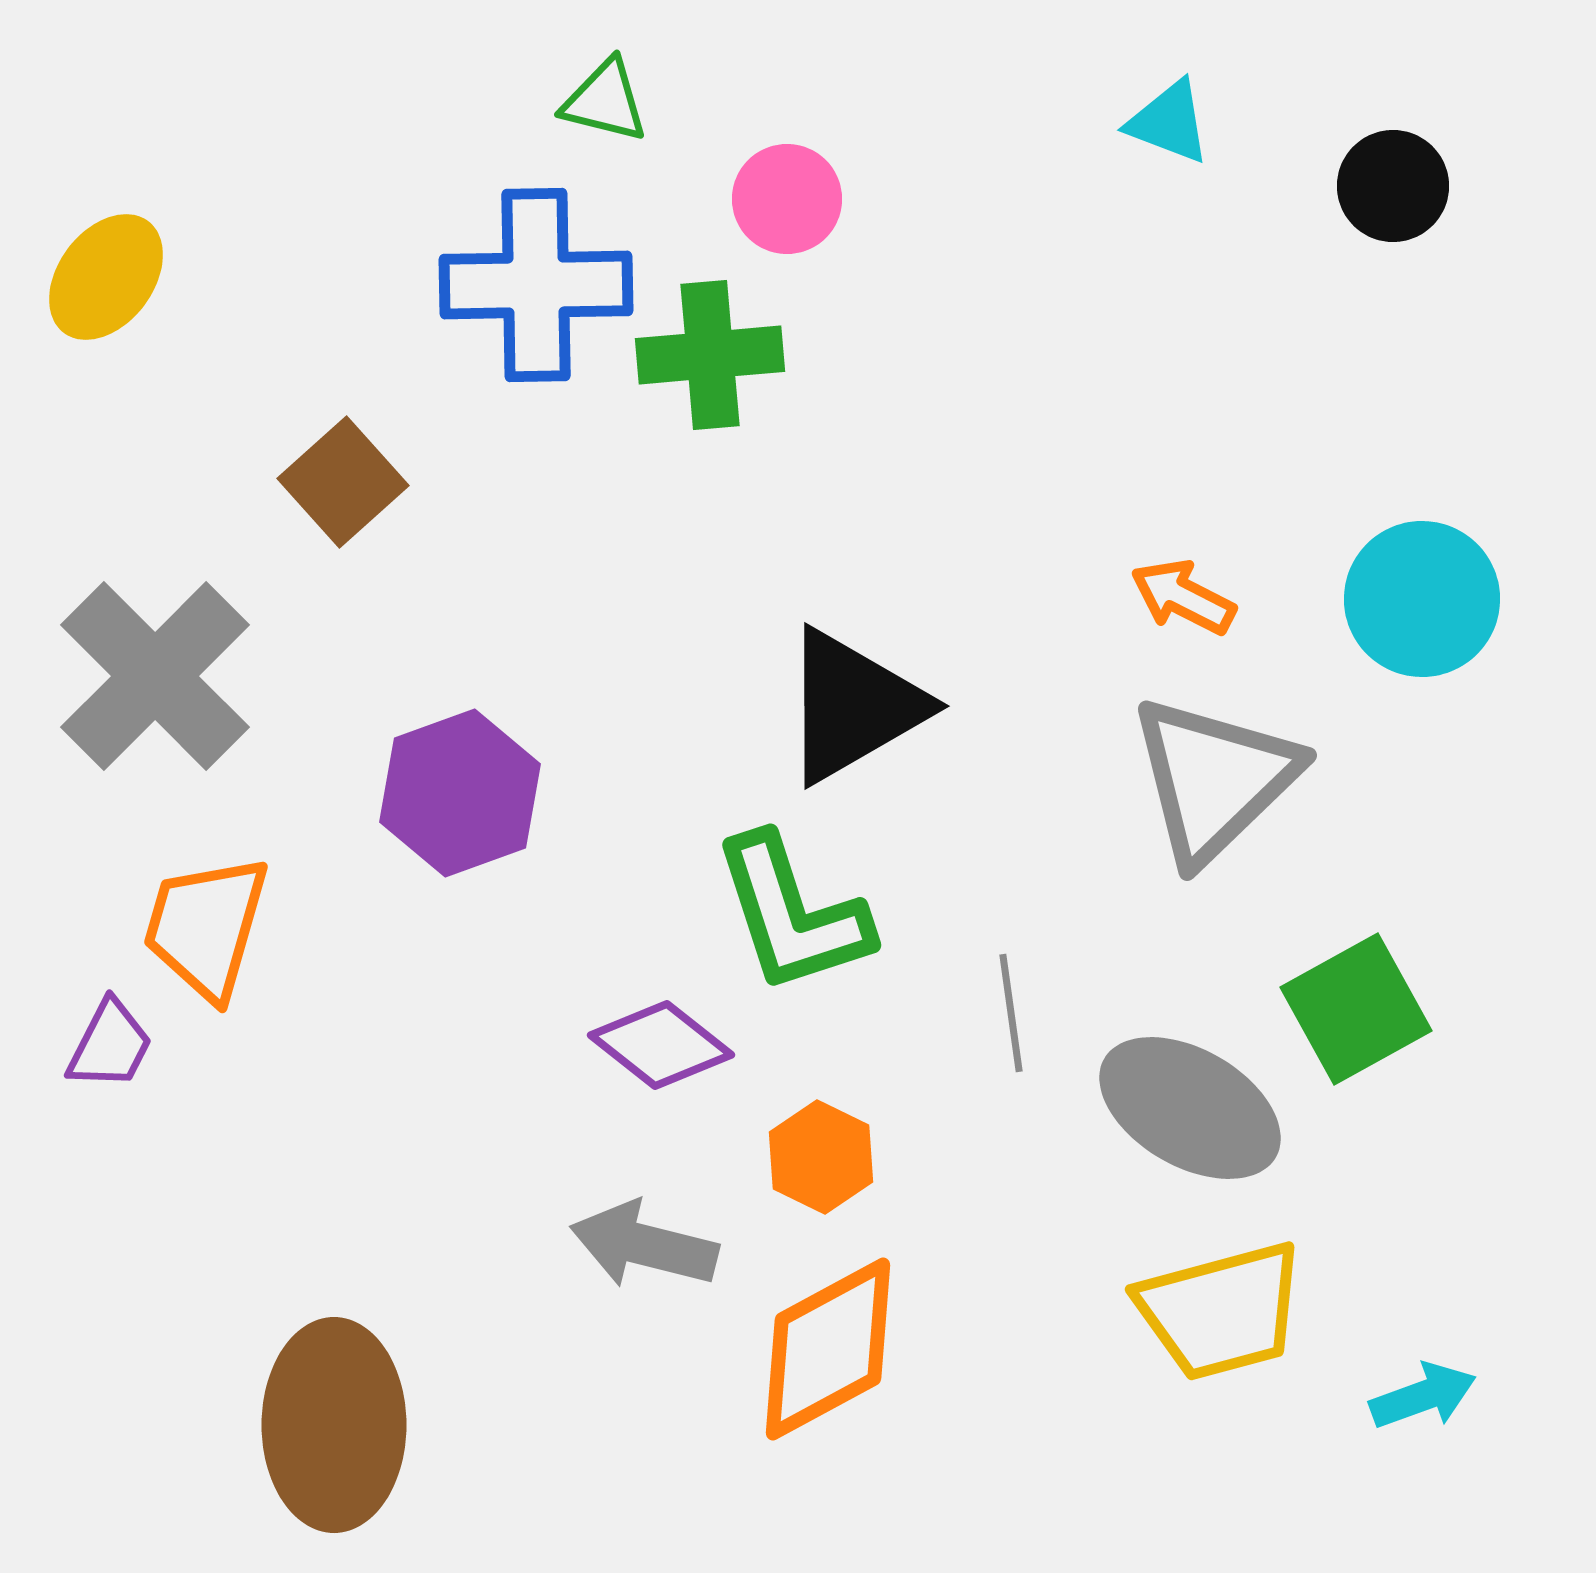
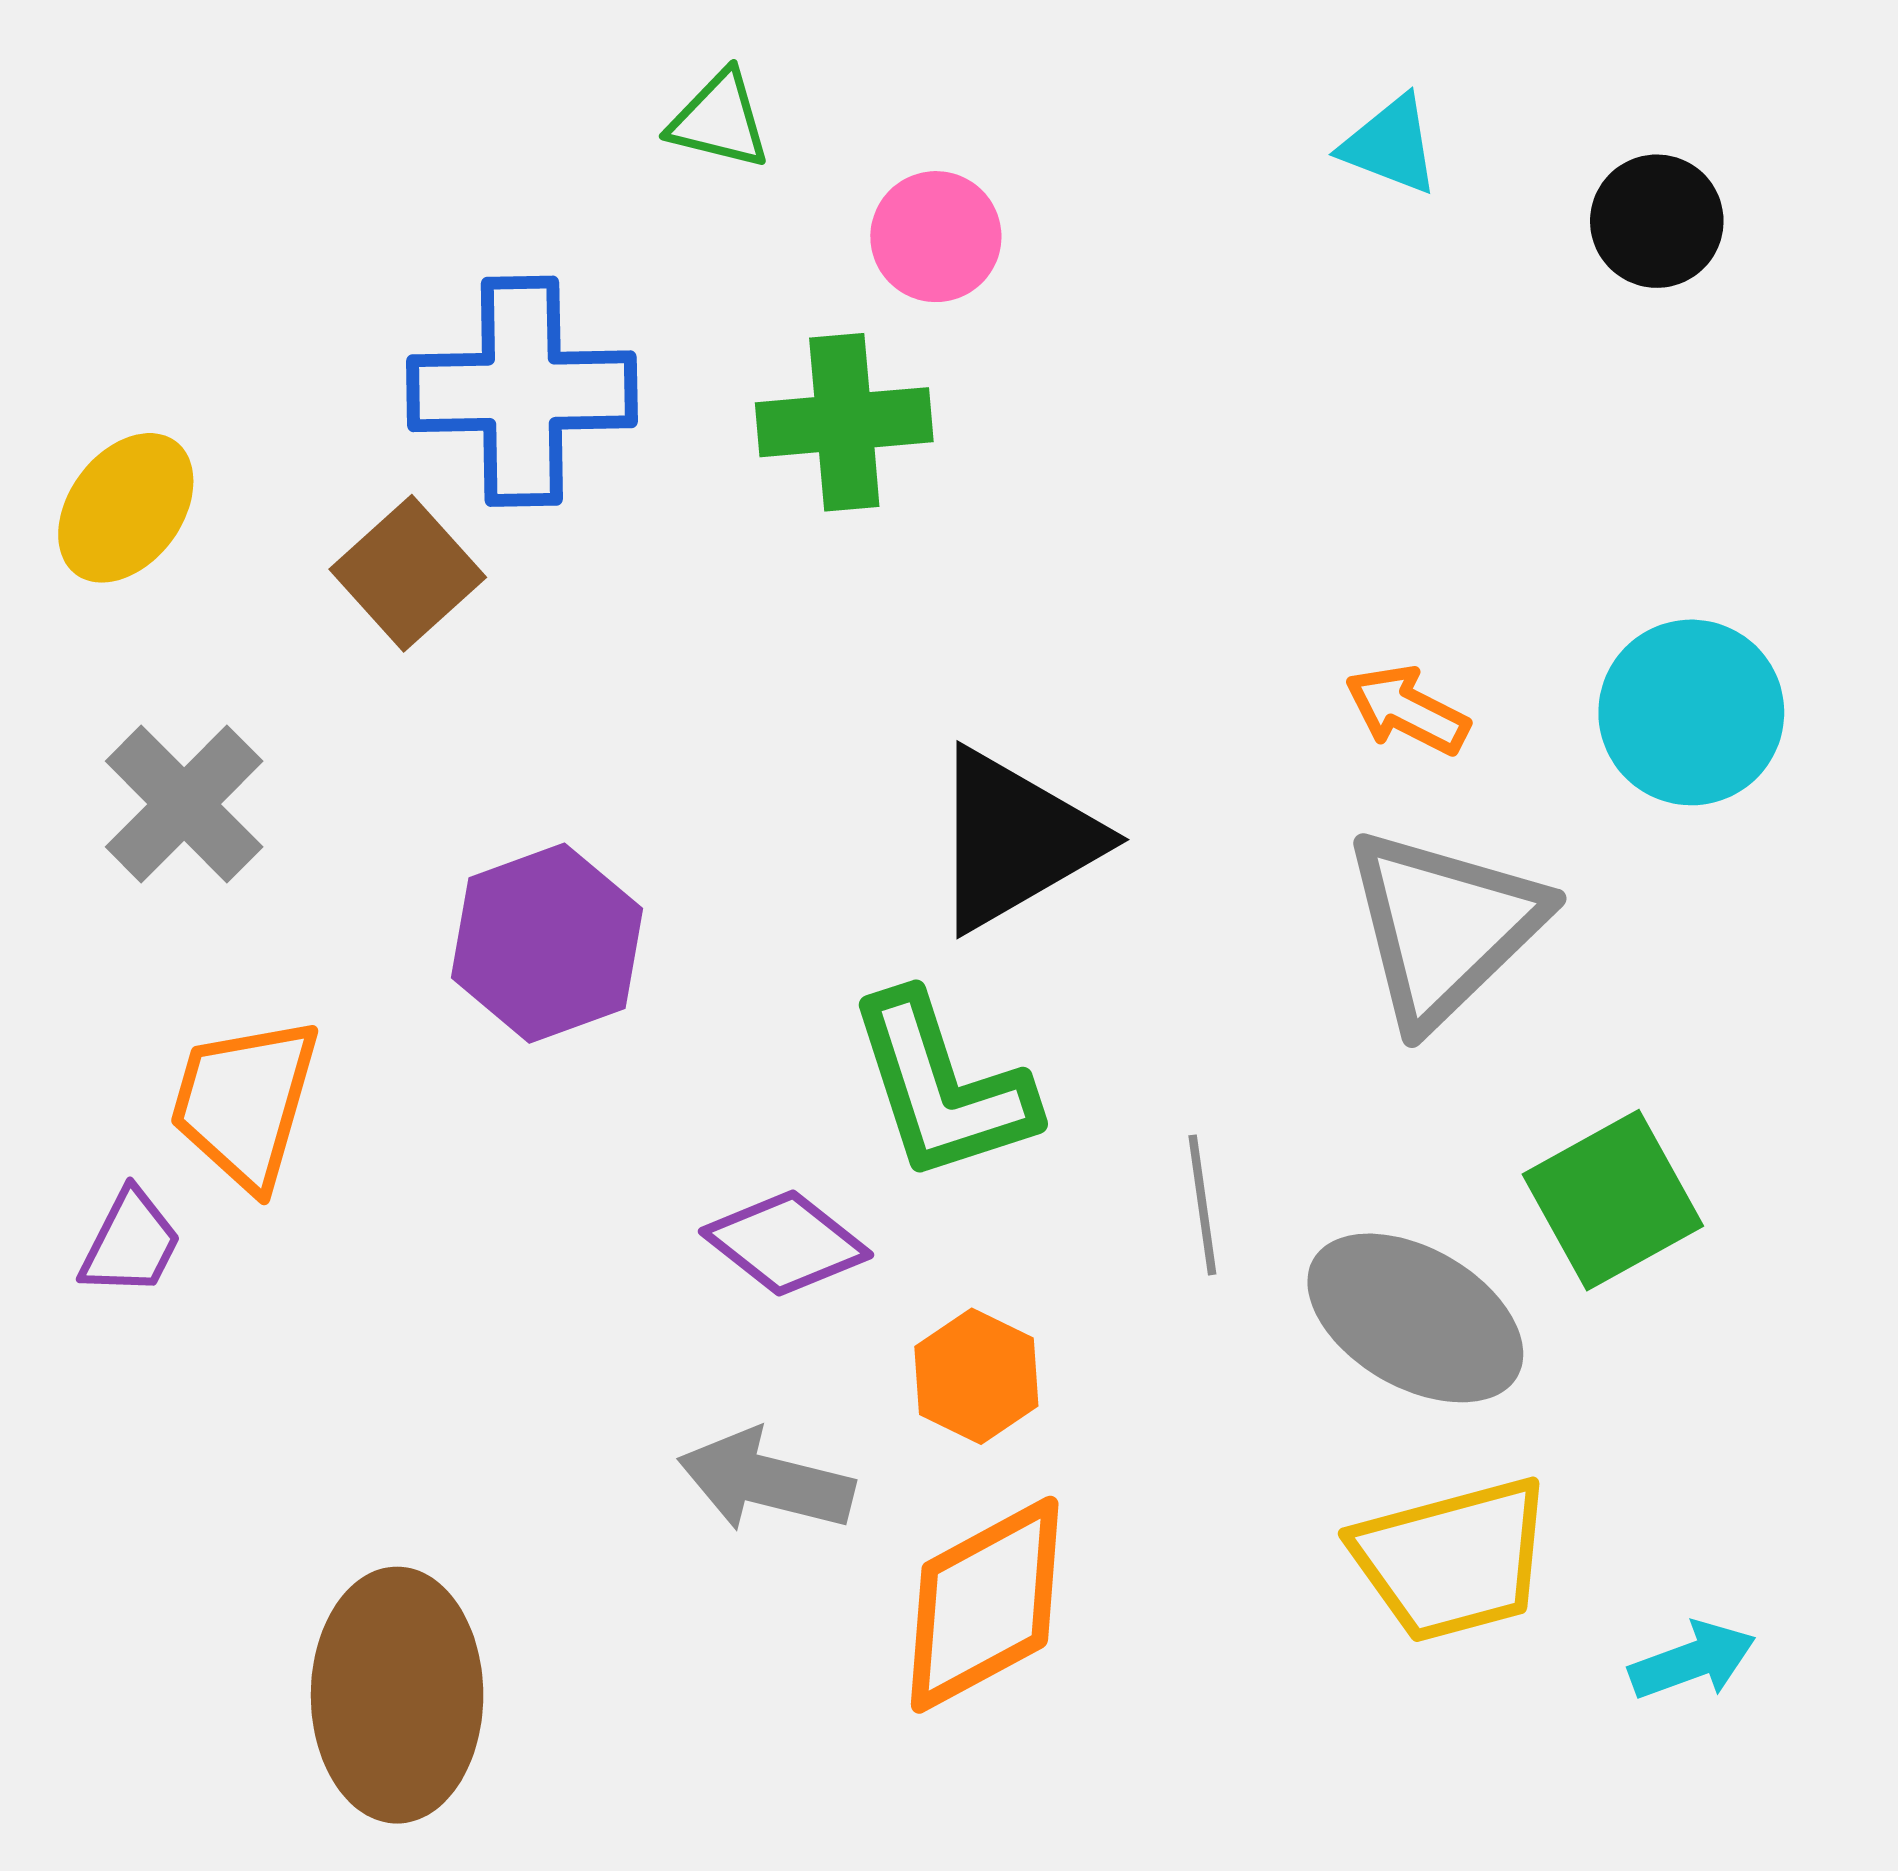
yellow ellipse: (106, 277) -> (126, 508), moved
blue cross: (536, 285) -> (522, 391), moved
gray cross: (155, 676) -> (184, 804), size x0.7

